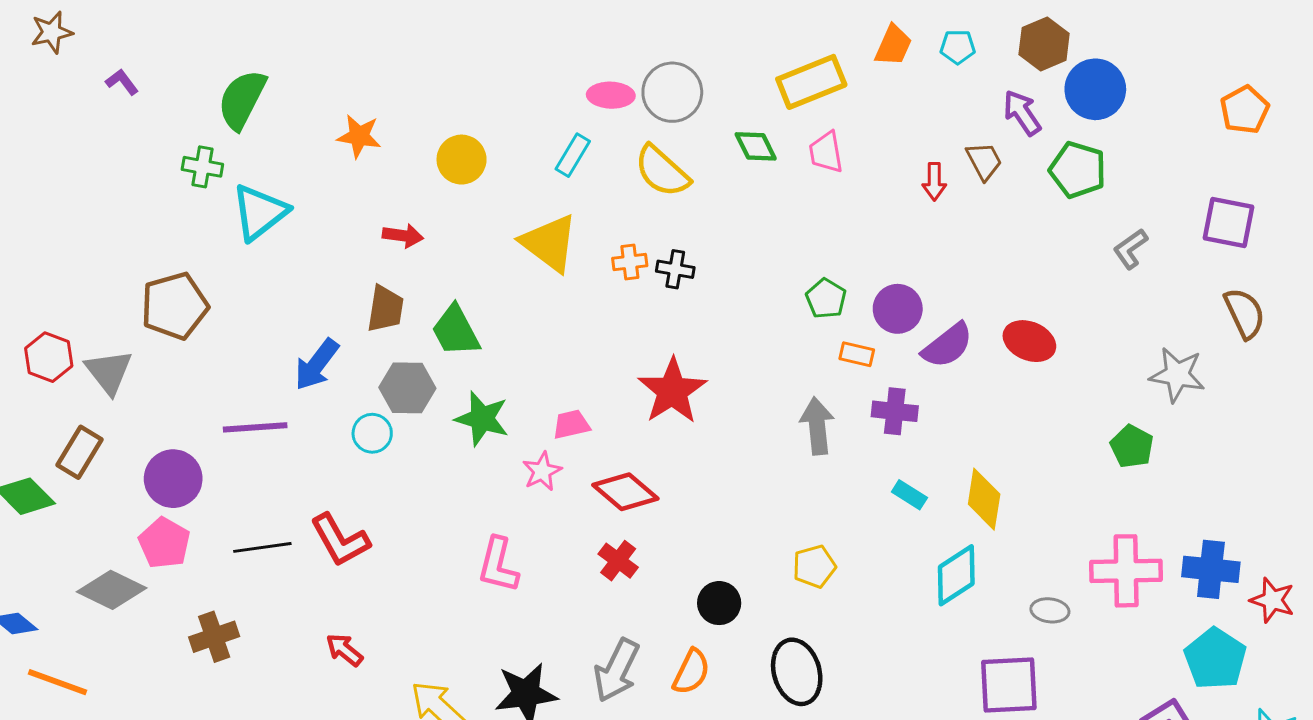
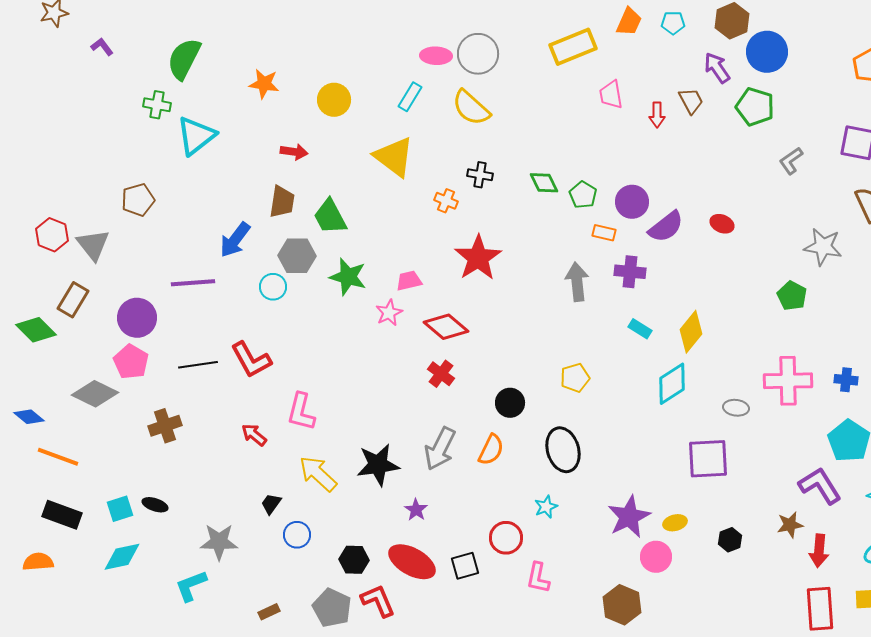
green diamond: (756, 146) -> (544, 183), moved
pink trapezoid: (826, 152) -> (611, 95), moved
orange cross: (630, 262) -> (446, 201), moved, turned 30
brown pentagon: (175, 306) -> (138, 200), size x0.7
red ellipse: (1029, 341) -> (722, 224), size x0.7
yellow diamond: (984, 499) -> (691, 332), turned 30
pink L-shape: (498, 565) -> (301, 412), moved
blue cross: (1211, 569) -> (846, 380), size x0.6

